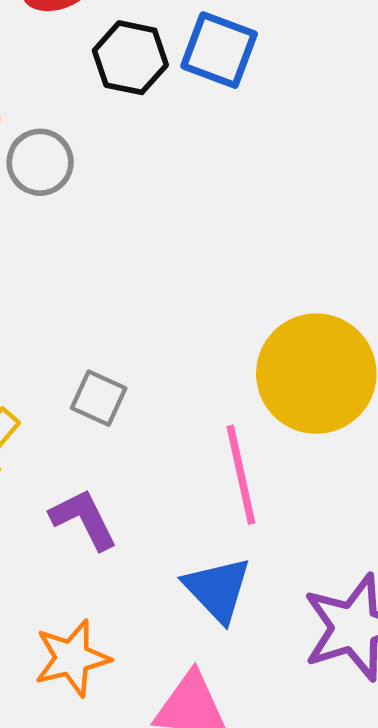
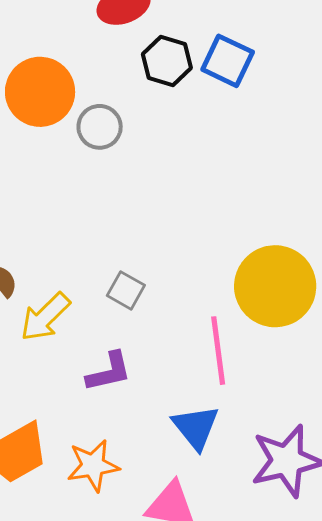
purple L-shape: (84, 519) -> (109, 372), turned 99

